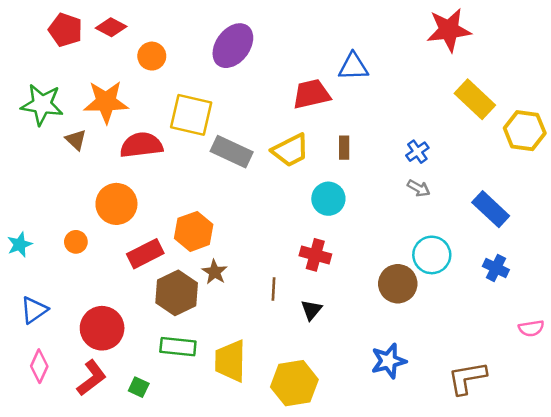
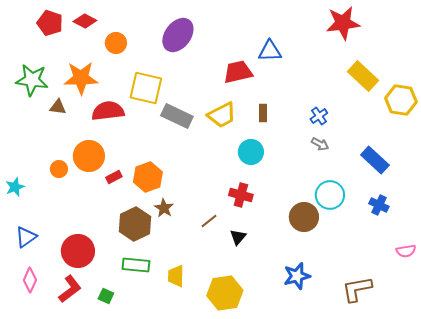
brown triangle: (76, 140) -> (58, 107), turned -36
orange circle: (76, 242) -> (59, 169), moved
red rectangle: (145, 254) -> (114, 177), moved, size x0.6
brown line: (273, 289) -> (209, 221), turned 48
yellow trapezoid: (230, 361) -> (176, 276), size x0.7

